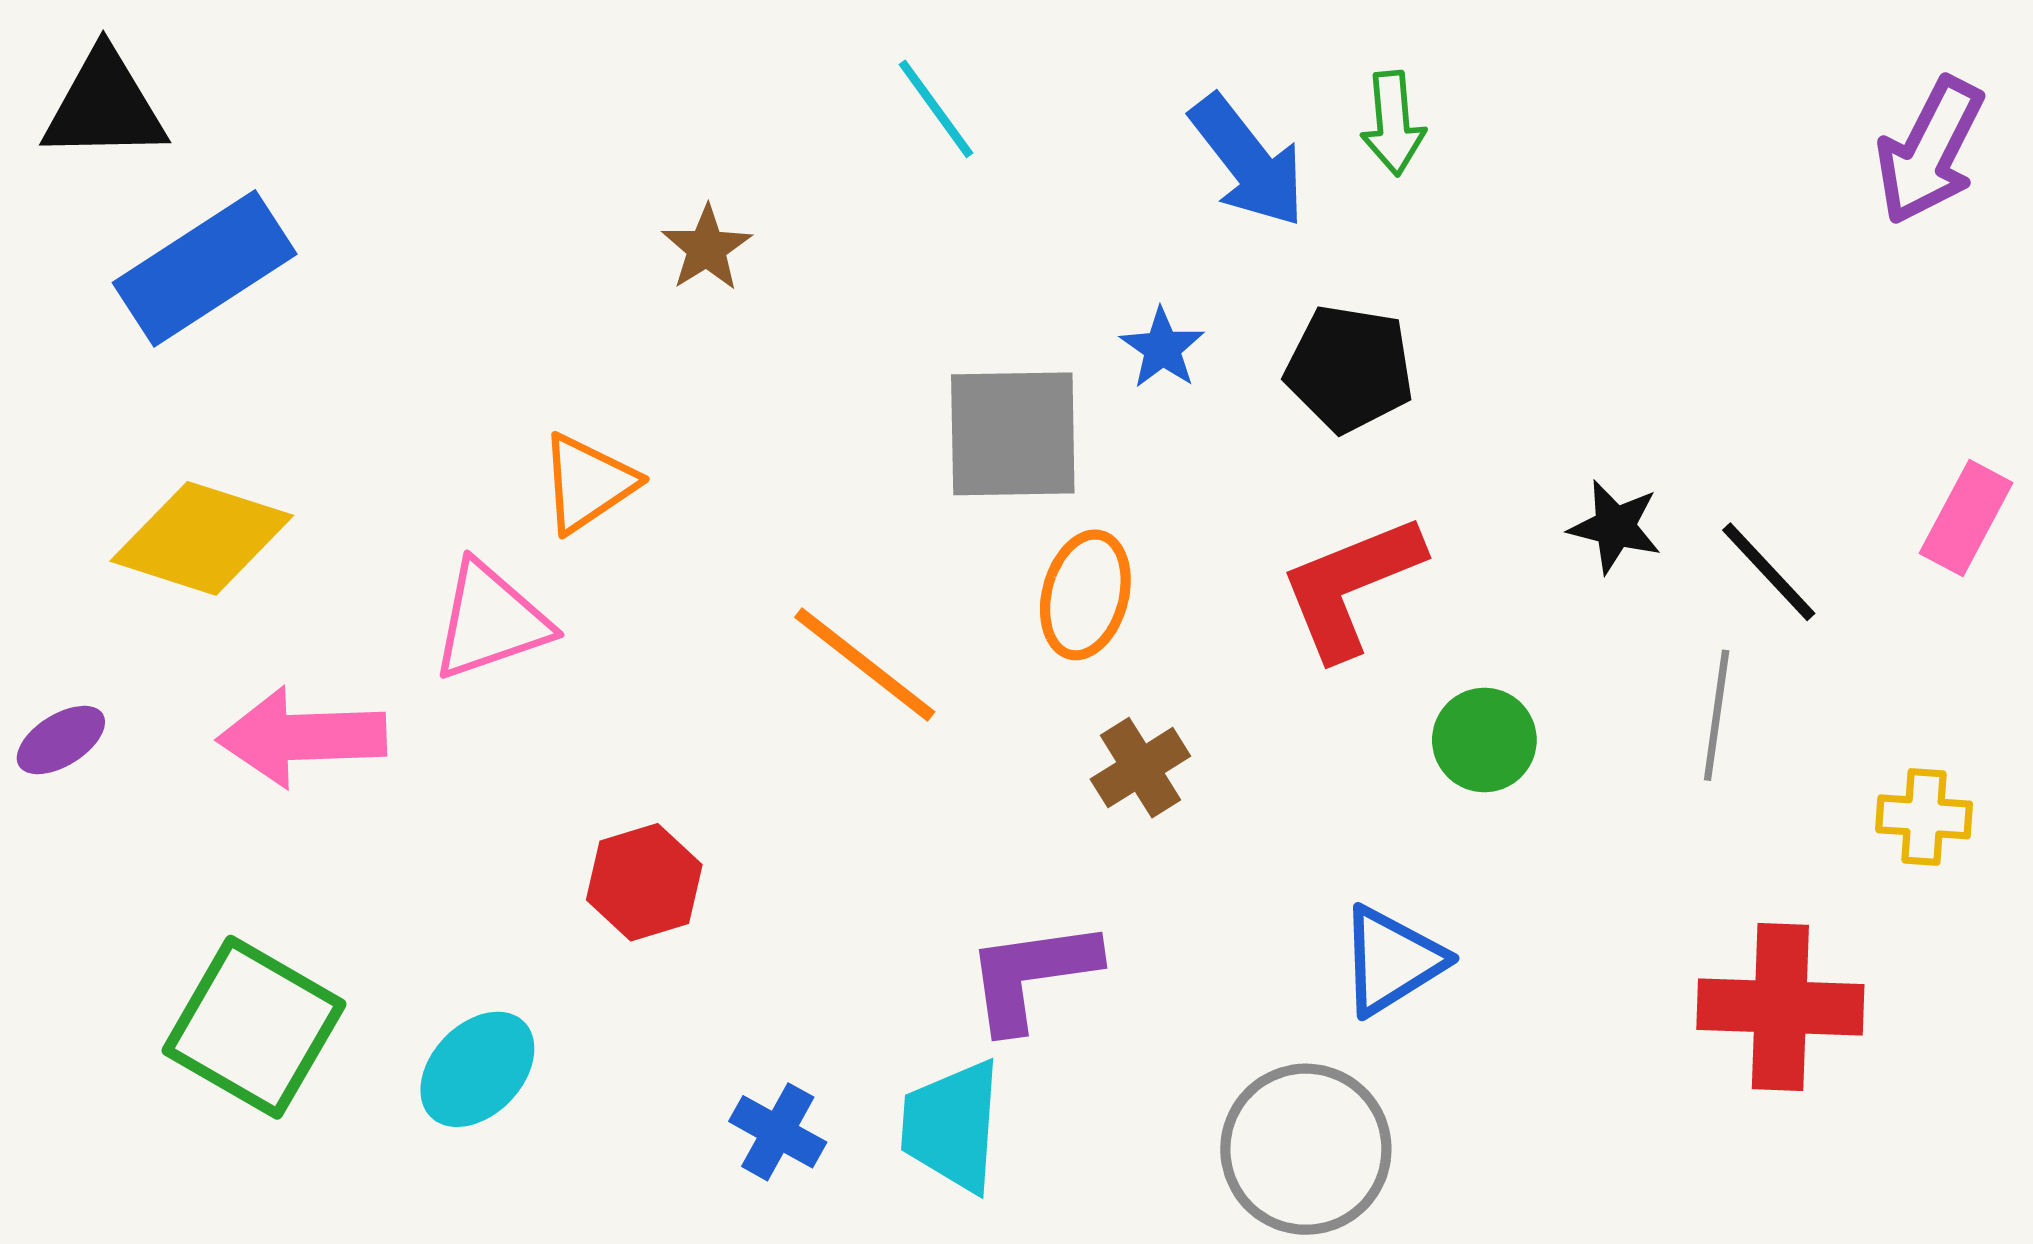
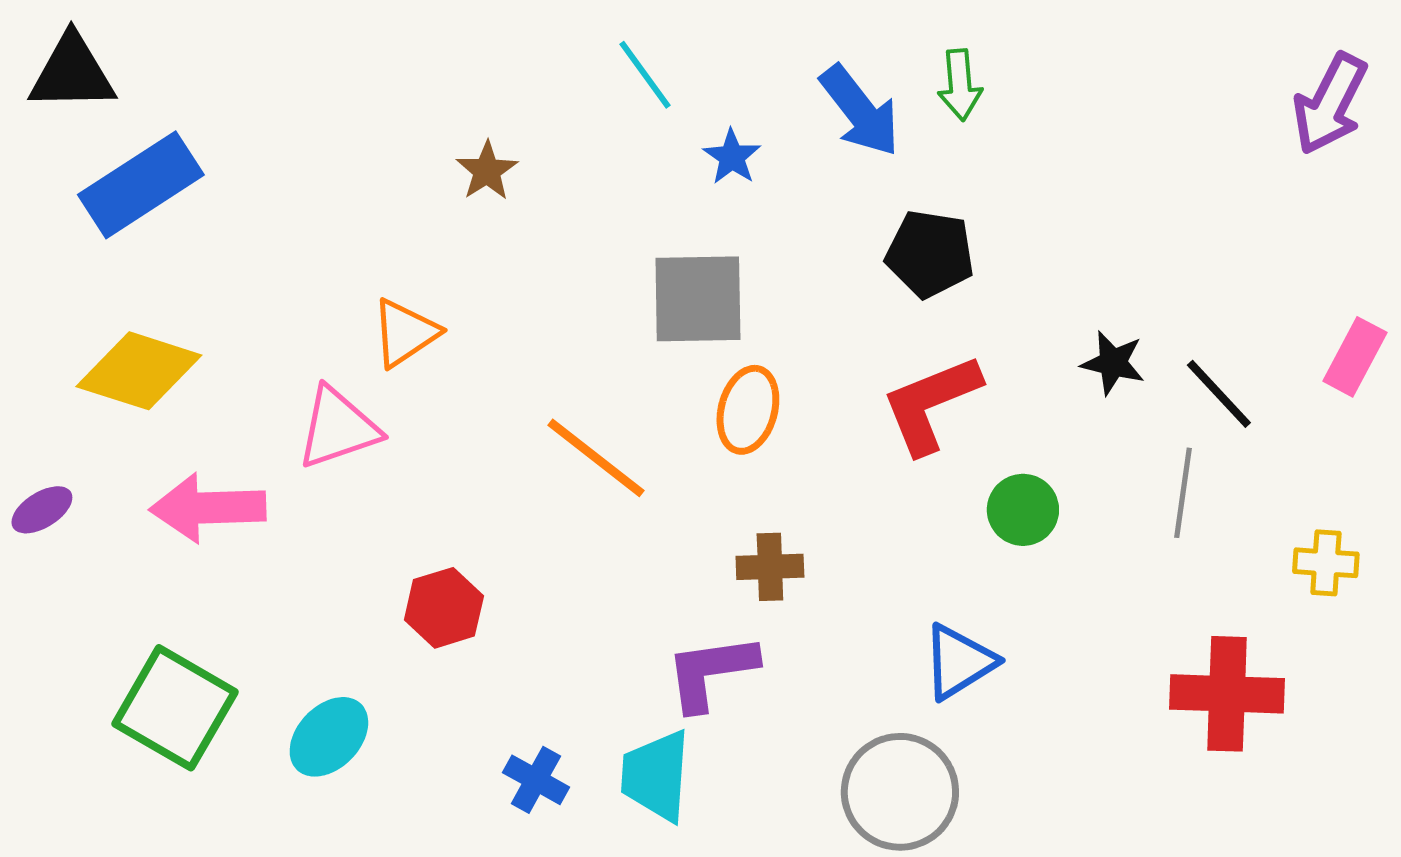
blue star: (1162, 348) -> (732, 157), moved
brown cross: (1140, 768) -> (770, 567), moved, turned 30

